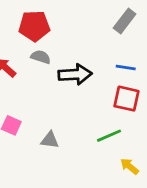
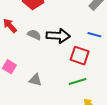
gray semicircle: (41, 57) -> (34, 35), moved
red square: (126, 99) -> (80, 56), moved

